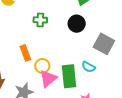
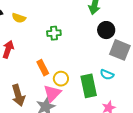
black circle: (77, 24) -> (106, 30), moved
pink triangle: (48, 79) -> (52, 93), moved

